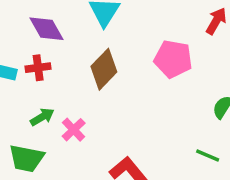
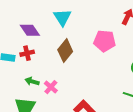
green arrow: (42, 117) -> (32, 81), turned -128

